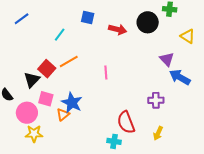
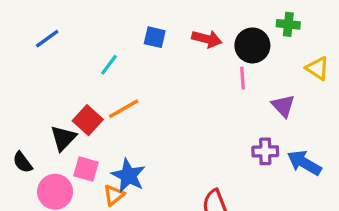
red arrow: (118, 29) -> (207, 39), moved
pink line: (106, 72) -> (243, 78), moved
blue arrow: (180, 77) -> (304, 163), moved
purple cross: (156, 100) -> (265, 151), moved

